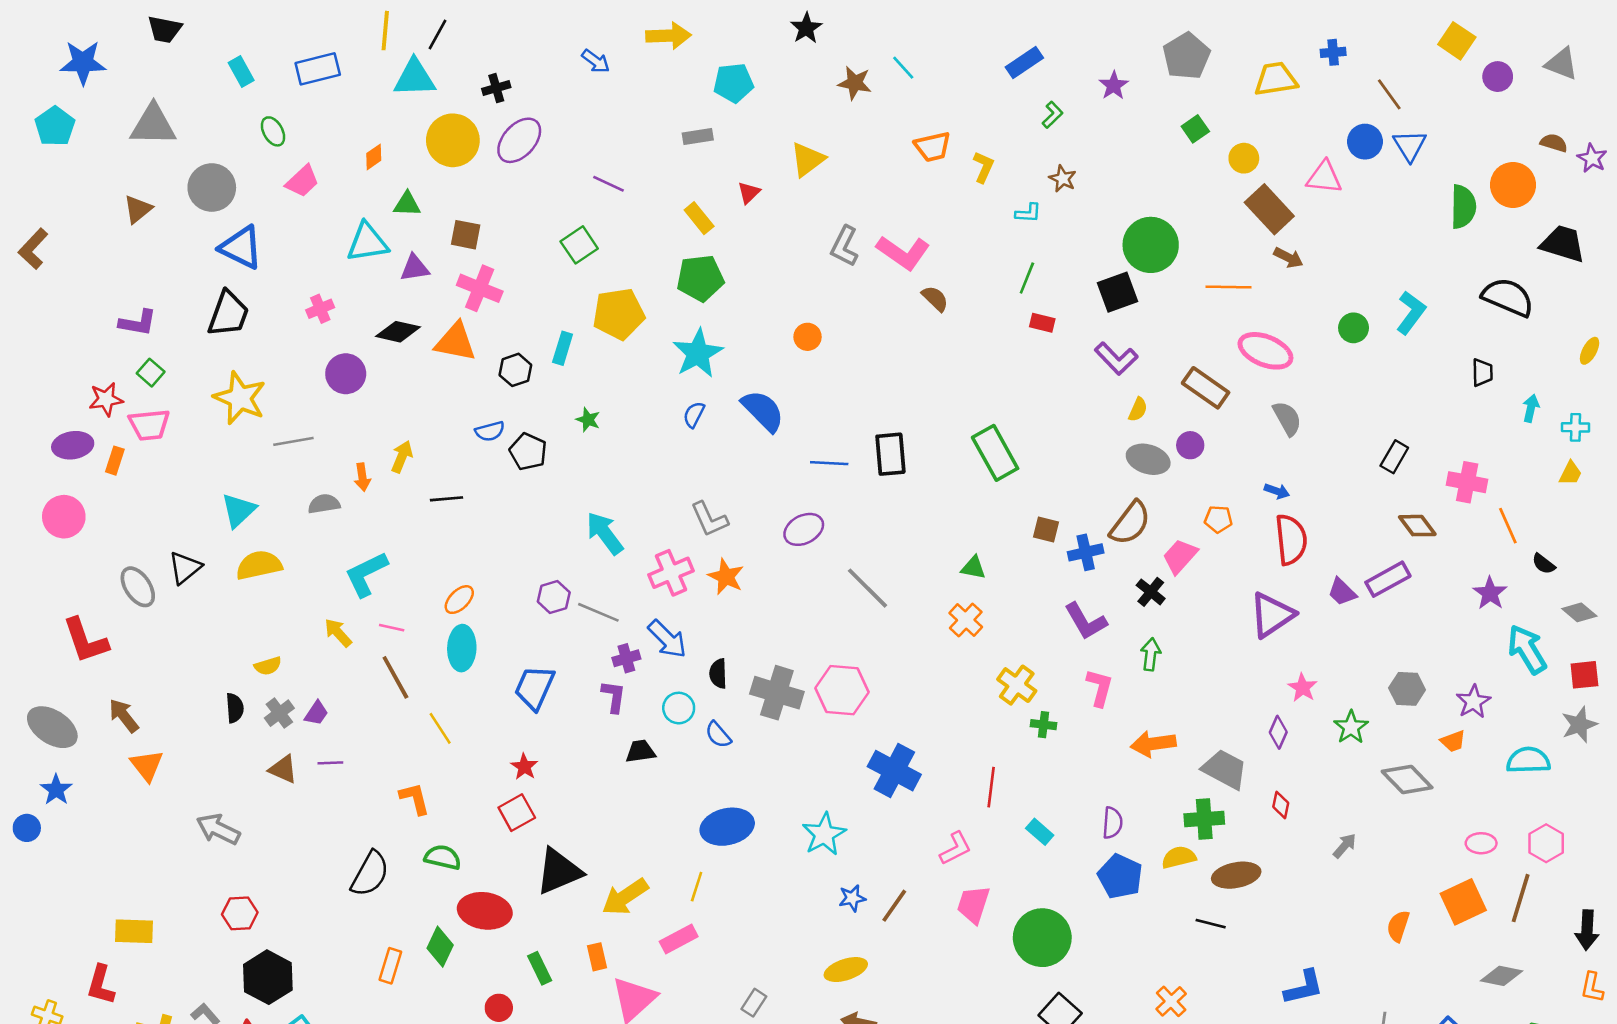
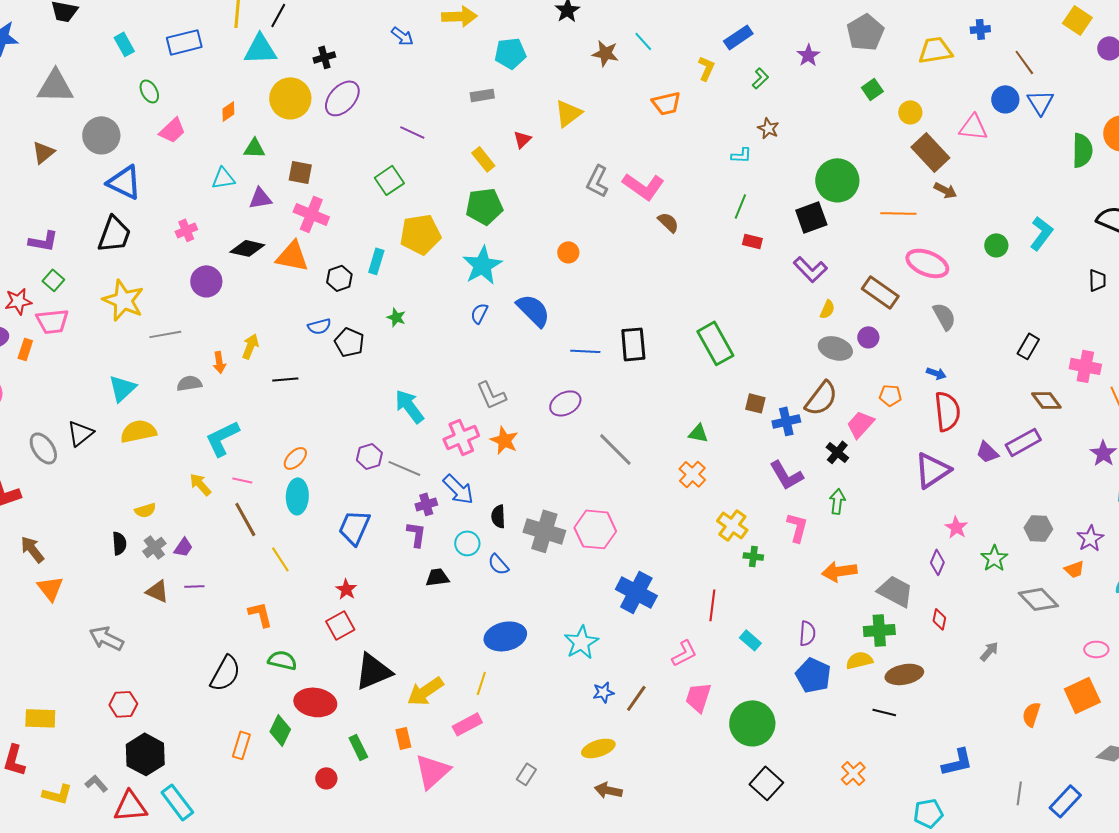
yellow L-shape: (984, 167) -> (706, 68), moved
cyan triangle: (367, 242) -> (223, 178), size x0.7

